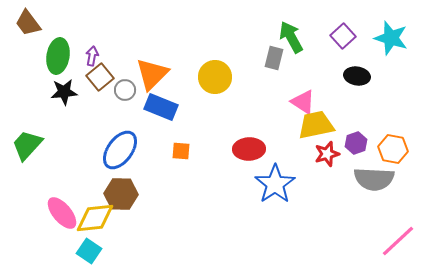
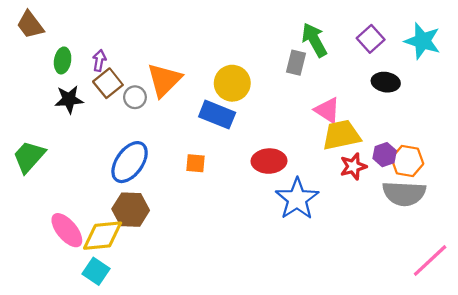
green ellipse: (58, 56) -> (63, 60), size x0.7
blue rectangle: (161, 107) -> (217, 115), moved
orange hexagon: (393, 149) -> (407, 161), moved

